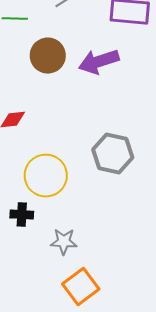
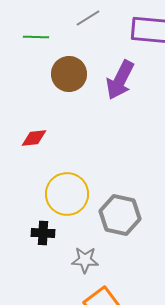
purple arrow: (99, 62) -> (120, 80), turned -45
gray hexagon: (113, 154) -> (120, 215), moved

